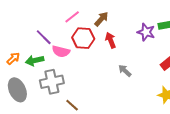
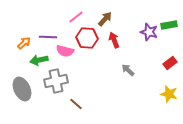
purple line: (44, 37) -> (48, 37), turned -42
orange arrow: (13, 58) -> (24, 43), moved

